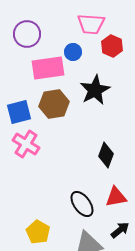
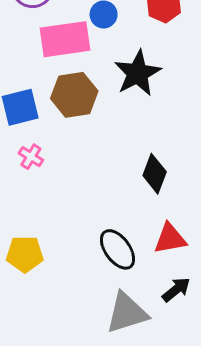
pink cross: (26, 144) -> (31, 157), size x0.6
yellow pentagon: (38, 232) -> (25, 254), moved, turned -30

